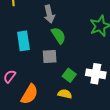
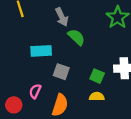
cyan rectangle: (23, 41) -> (41, 51), turned -72
gray square: (50, 57) -> (61, 72), moved, turned 35

